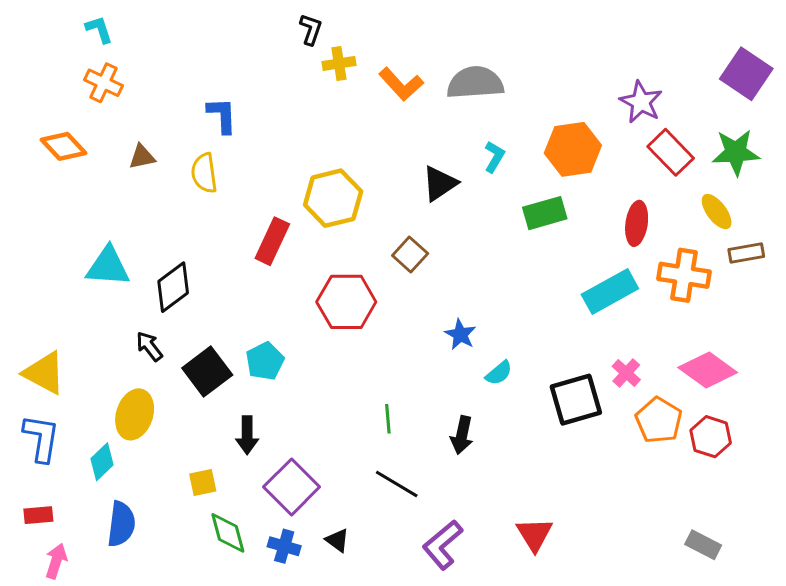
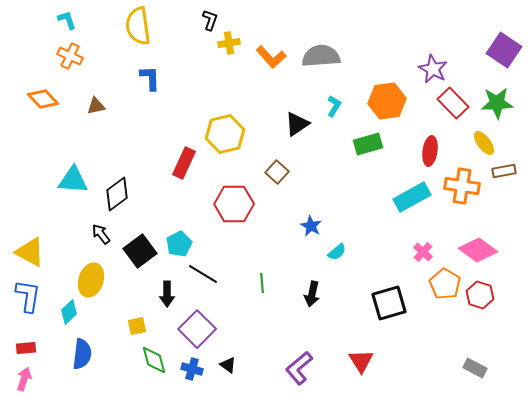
yellow semicircle: (204, 173) -> (138, 26), moved, size x1.4
black square: (576, 400) -> (389, 303), moved
black line: (397, 484) -> (203, 274), moved
pink arrow: (56, 561) -> (24, 379), moved

